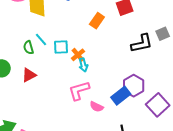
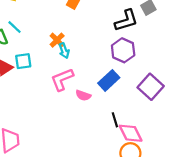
cyan square: (61, 47) -> (23, 61), moved
purple hexagon: (134, 86) -> (123, 50), moved

